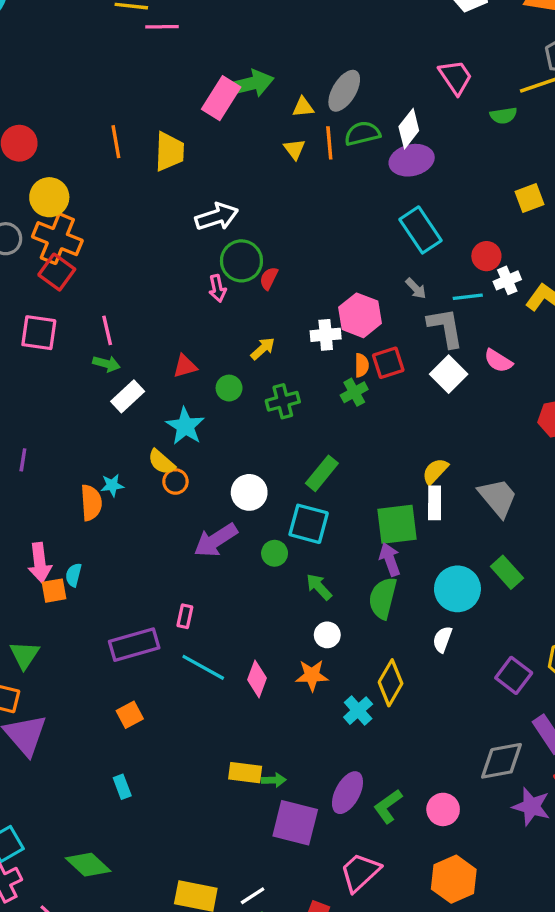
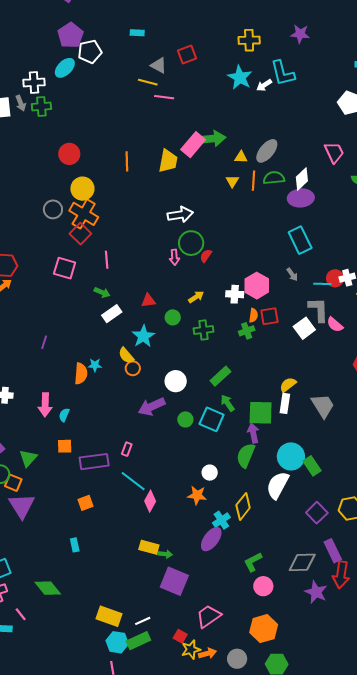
yellow trapezoid: (169, 152) -> (168, 161), moved
red circle: (486, 256) -> (335, 278), moved
gray L-shape: (445, 327) -> (318, 310), moved
pink line: (107, 330) -> (107, 260), moved
cyan square: (309, 524) -> (212, 419), moved
green rectangle: (507, 572) -> (312, 466), moved
green arrow: (319, 587) -> (227, 403), moved
orange square: (54, 591) -> (65, 446), moved
white semicircle: (442, 639) -> (278, 485), size x1.8
pink diamond: (257, 679) -> (150, 501), moved
purple ellipse: (347, 793) -> (211, 539), moved
green L-shape: (388, 806) -> (253, 562), moved

